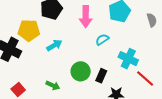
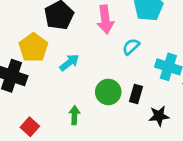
yellow pentagon: (29, 30) -> (33, 48), turned -30
green arrow: (53, 85) -> (74, 115), turned -104

